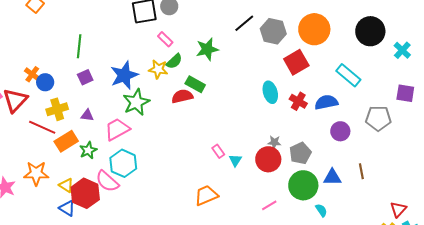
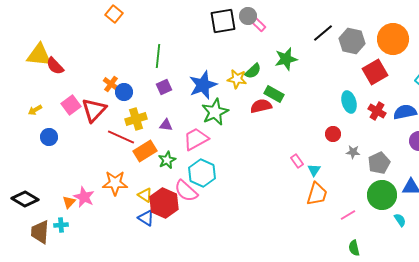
pink rectangle: (165, 39) -> (258, 24), moved
red circle: (268, 159) -> (333, 134), moved, size x0.6
orange trapezoid: (206, 195) -> (317, 194), moved, turned 130

